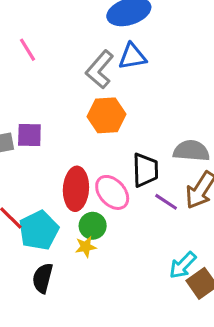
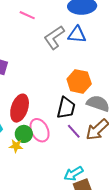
pink line: (27, 50) -> (27, 15), moved, turned -49
orange hexagon: (106, 115) -> (79, 81), moved
pink ellipse: (112, 192) -> (40, 130), moved

